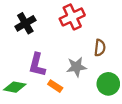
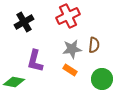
gray star: (76, 67) -> (72, 49), moved
orange rectangle: (55, 86) -> (70, 70), moved

